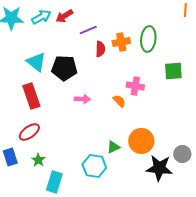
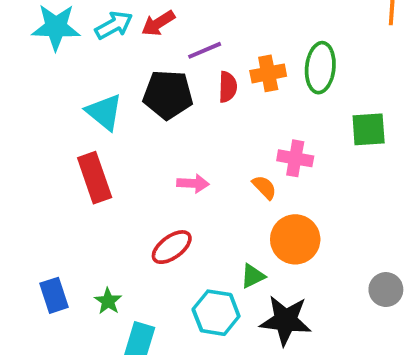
black pentagon: (64, 68) -> (168, 95), moved
red ellipse: (29, 132) -> (172, 247), moved
orange circle: (141, 141) -> (295, 239), moved
black star: (159, 168) -> (286, 320), moved

